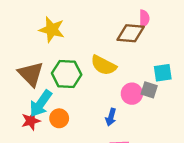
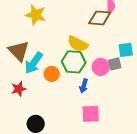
green hexagon: (67, 74) -> (74, 62), moved
gray square: (149, 90) -> (115, 64), turned -32
cyan arrow: (41, 104) -> (34, 63), moved
orange circle: (59, 118) -> (52, 74), moved

